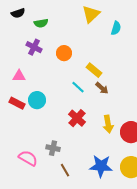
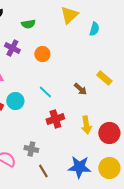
green semicircle: (41, 23) -> (28, 24), moved
yellow rectangle: (94, 70) -> (104, 78), moved
cyan line: (78, 87) -> (45, 92), moved
red cross: (77, 118) -> (55, 119), turned 30

